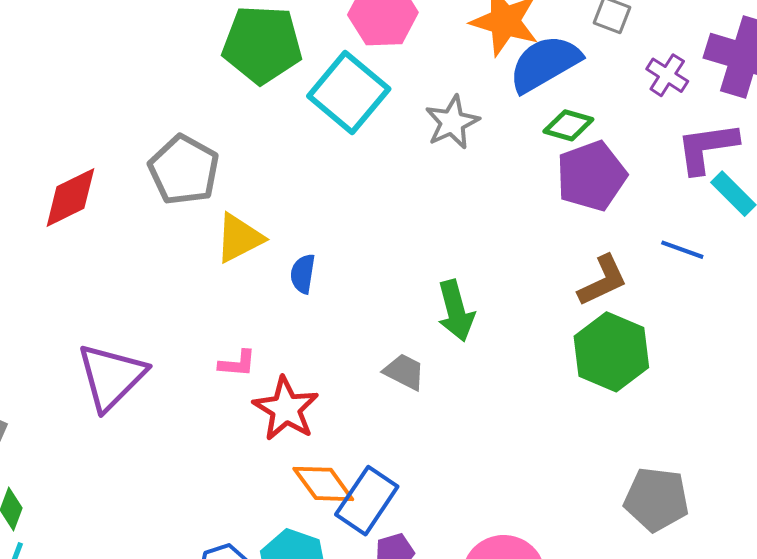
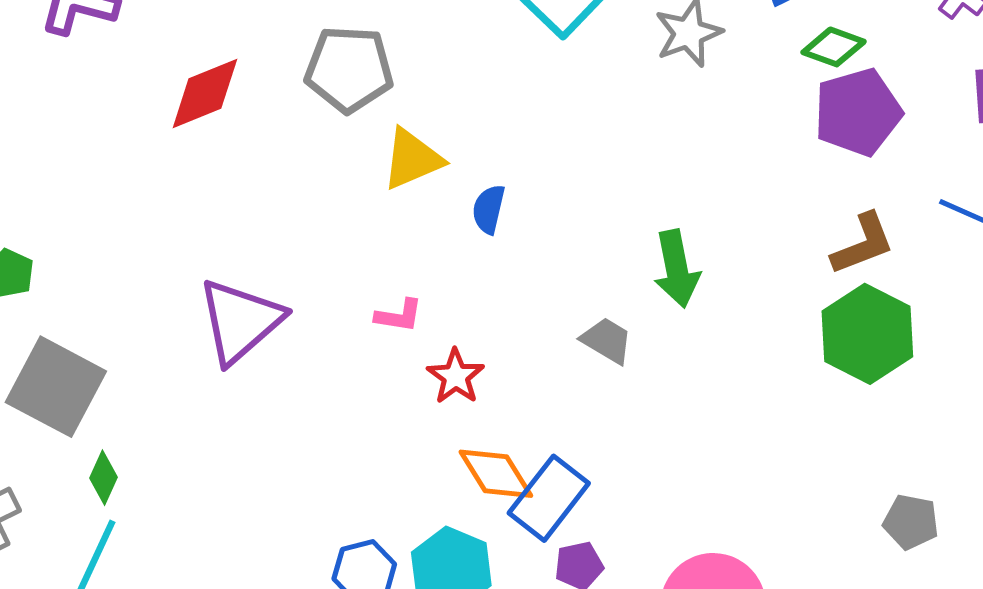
gray pentagon: (184, 170) -> (349, 69), turned -30
red star: (286, 409) -> (456, 376), size x0.7
gray pentagon: (656, 499) -> (911, 522), size x0.7

